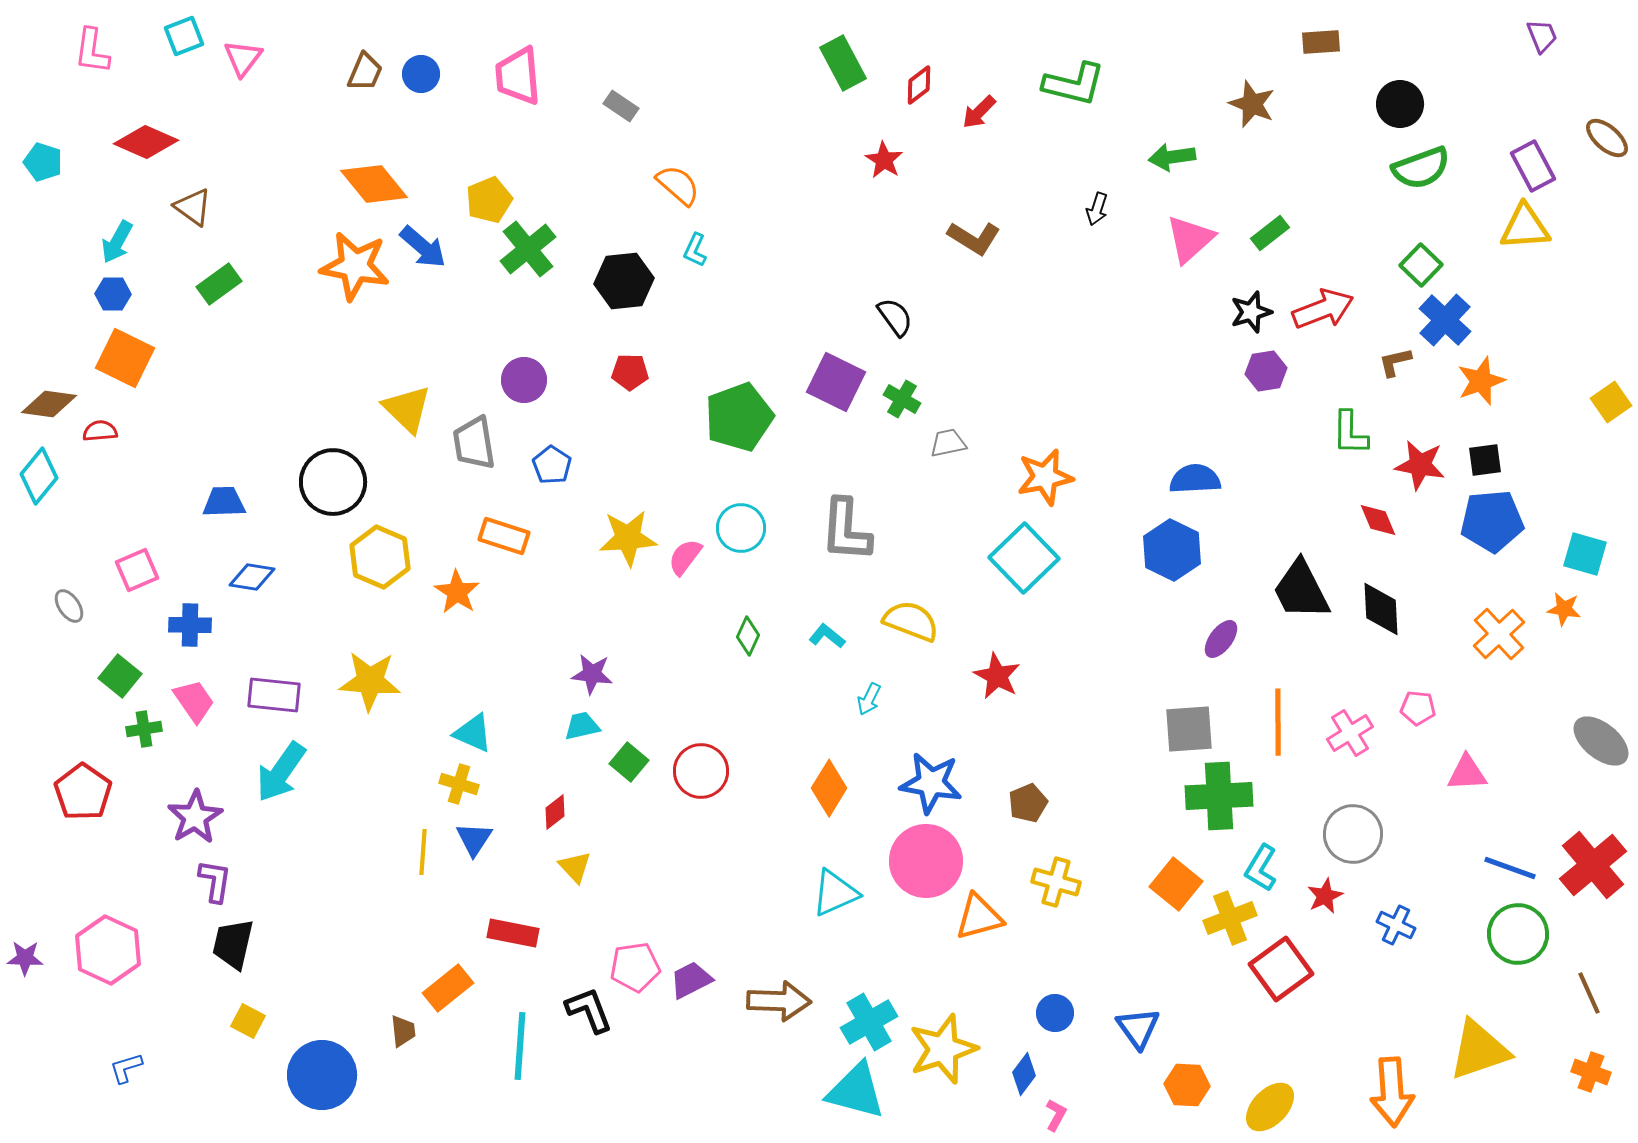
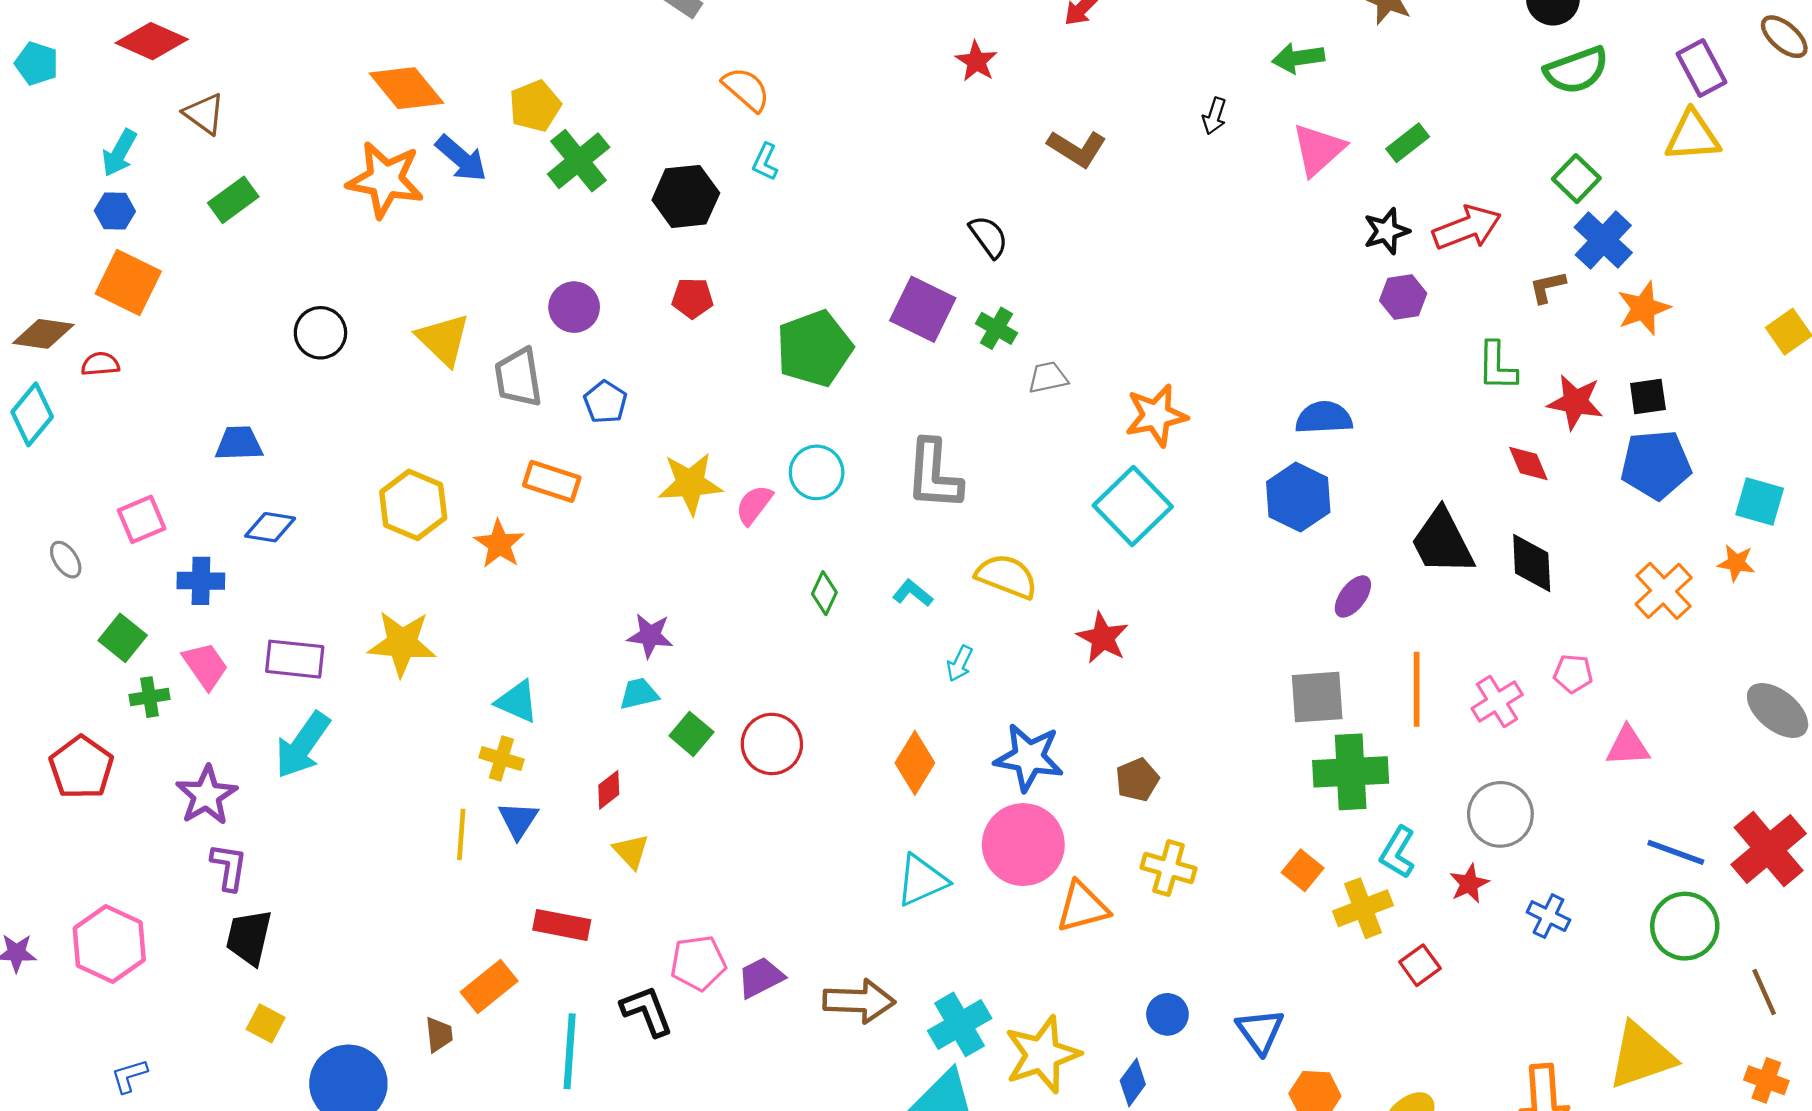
black circle: (333, 482) -> (320, 333), moved, size x0.7
orange square: (1176, 884) -> (1303, 870), size x0.7
red square: (1281, 969) -> (1420, 965), size x0.6

